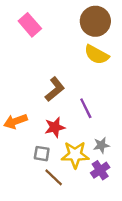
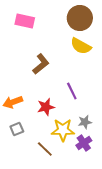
pink rectangle: (30, 25) -> (25, 21), turned -36
brown L-shape: (55, 89) -> (41, 64), moved
gray square: (42, 154) -> (17, 129), moved, turned -32

